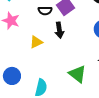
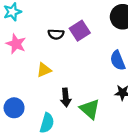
black arrow: (59, 30) -> (66, 98), moved

